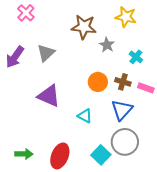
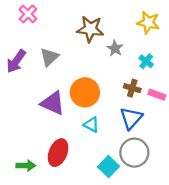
yellow star: (126, 17) -> (148, 23), moved
orange circle: (98, 82) -> (85, 92), moved, size x1.4
red ellipse: (60, 156) -> (58, 153), moved

